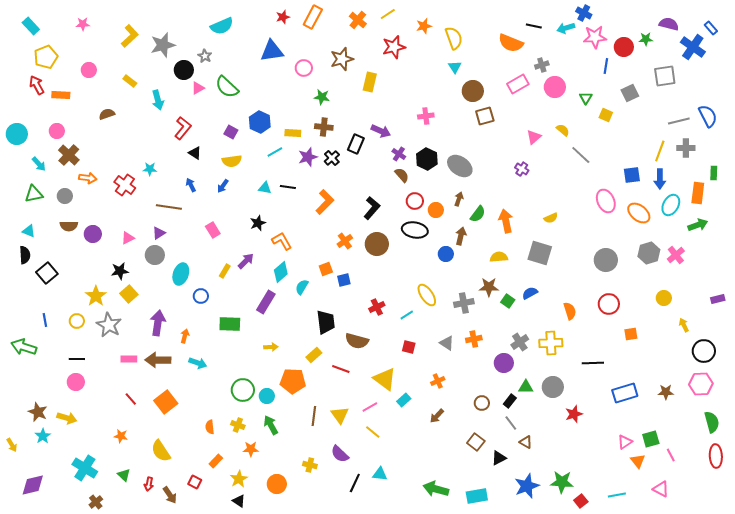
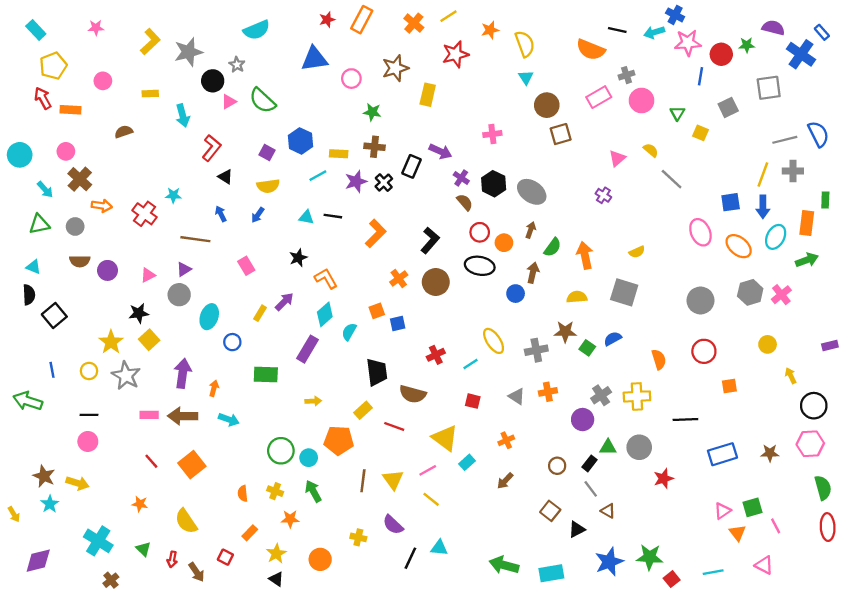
yellow rectangle: (130, 81) -> (150, 94), turned -40

